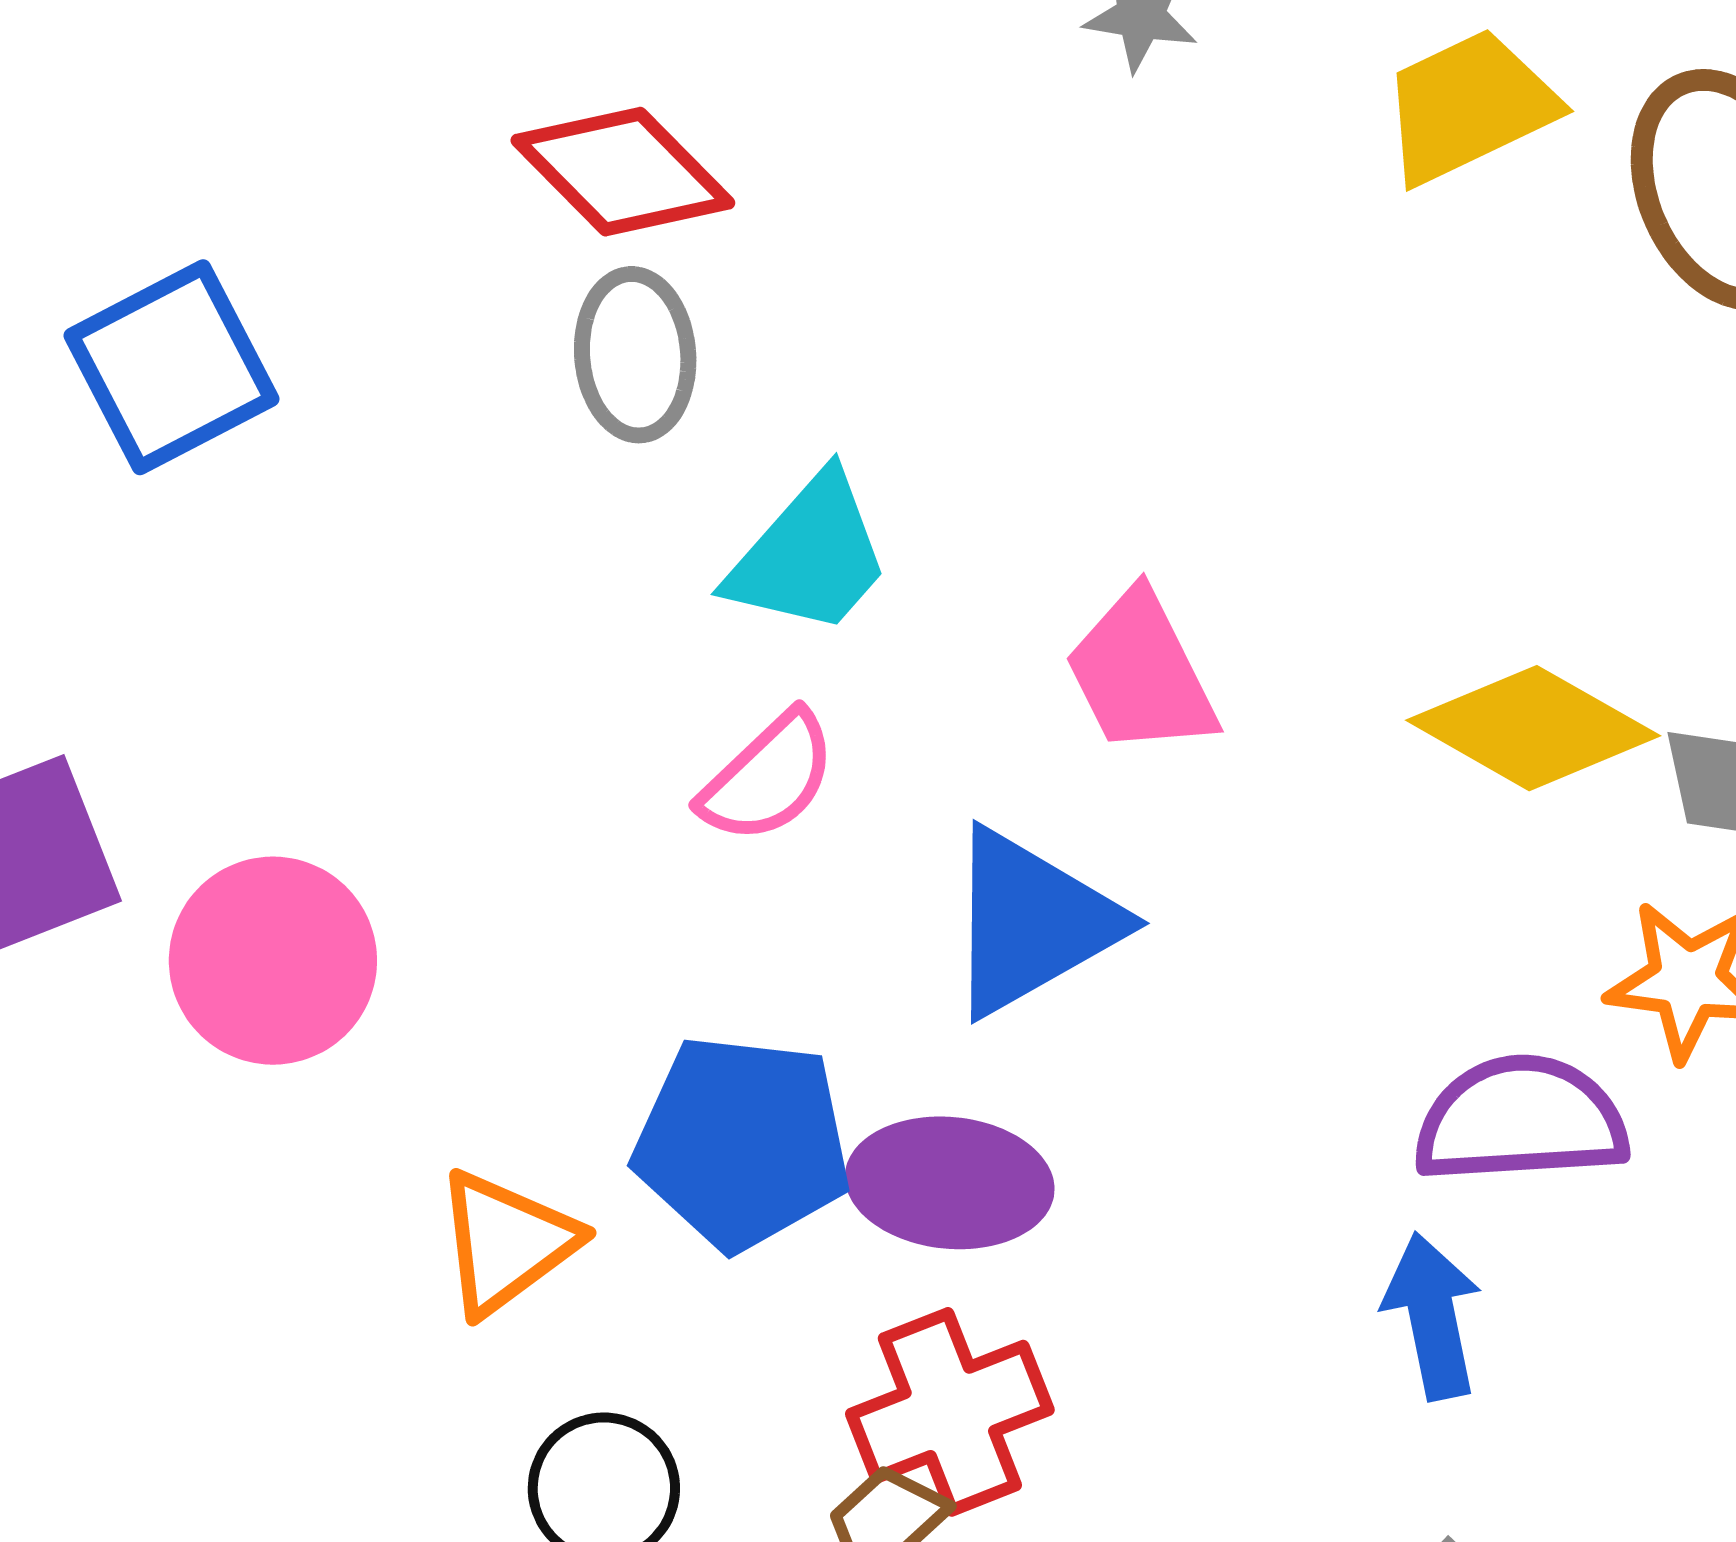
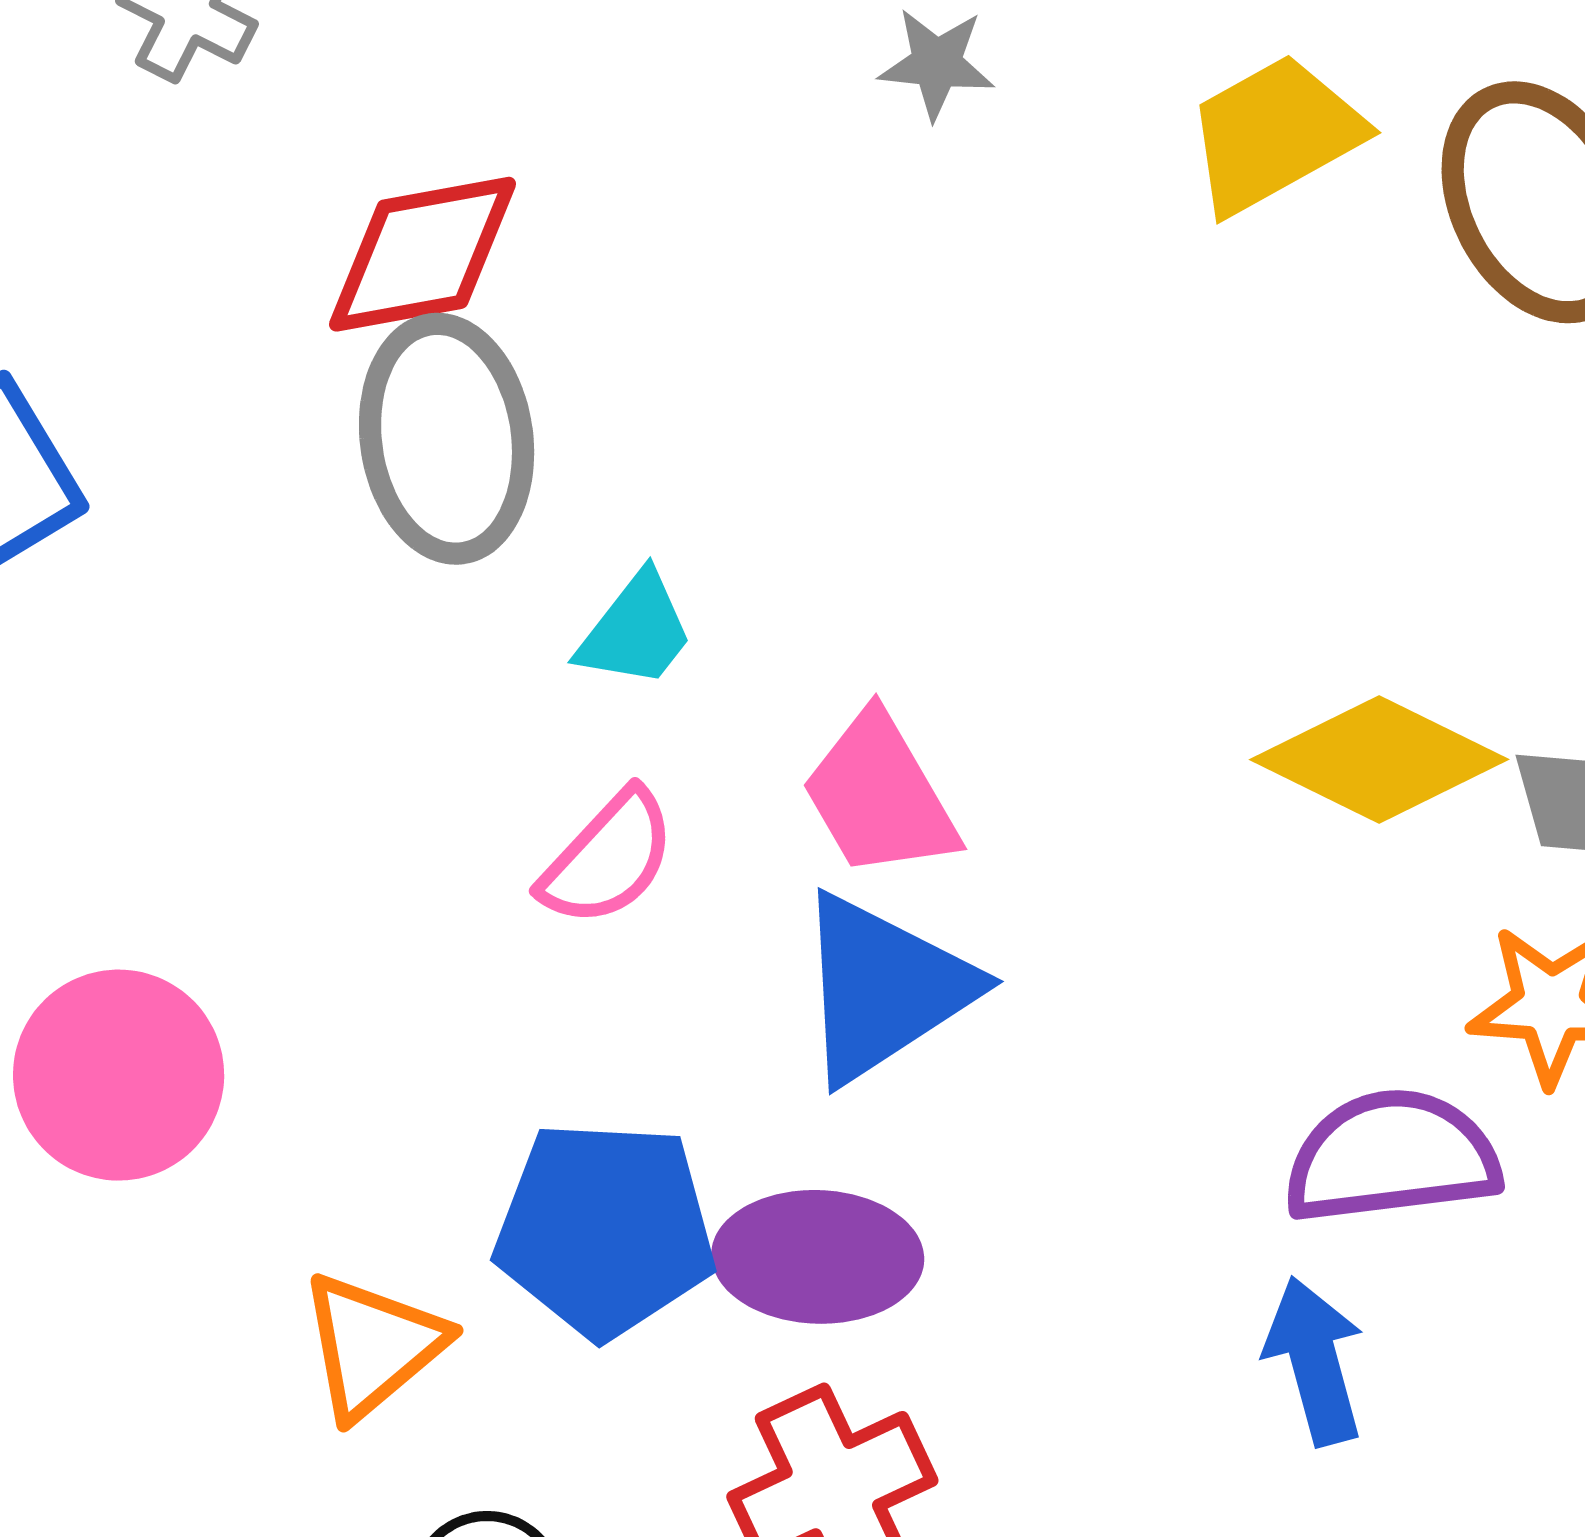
red diamond: (623, 172) -> (423, 254), turned -52
gray ellipse: (635, 355) -> (447, 439), size x1.4
cyan trapezoid: (809, 555) -> (636, 631), size x0.7
pink trapezoid: (1141, 673) -> (880, 796), moved

